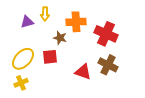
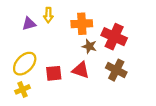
brown star: (60, 38) -> (89, 46), moved
red square: (50, 57) -> (54, 73), moved
red triangle: (83, 72) -> (81, 70), moved

